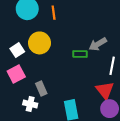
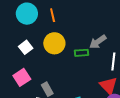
yellow circle: (39, 43) -> (54, 43), moved
white square: (17, 50) -> (26, 47), moved

